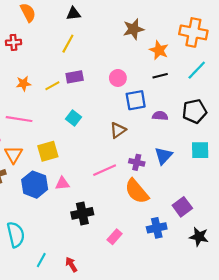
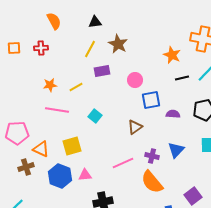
brown star: (133, 29) -> (118, 44), moved, turned -30
black line: (160, 76) -> (182, 78), moved
purple rectangle: (75, 77) -> (102, 71), moved
pink line: (19, 119) -> (57, 110), moved
orange triangle: (13, 155) -> (41, 149), turned -36

